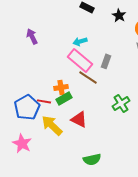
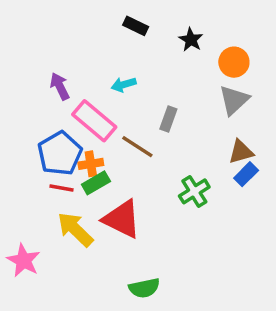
purple arrow: (32, 36) -> (60, 86), moved
pink rectangle: (80, 60) -> (94, 121), moved
blue pentagon: (27, 107) -> (60, 153), moved
red triangle: (79, 119) -> (122, 219), size x1.4

